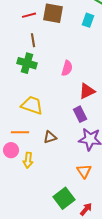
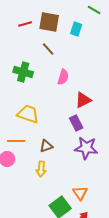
cyan rectangle: (88, 20) -> (76, 29), moved
brown line: (33, 40) -> (48, 49), moved, turned -32
yellow arrow: (28, 160) -> (41, 169), moved
orange triangle: (84, 171) -> (80, 193), moved

